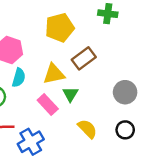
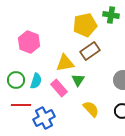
yellow pentagon: (60, 28) -> (85, 25), moved
cyan semicircle: (19, 78) -> (36, 81), moved

